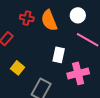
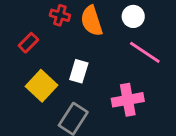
white rectangle: (59, 55) -> (79, 71), moved
yellow square: (17, 68) -> (41, 86), size x1.5

